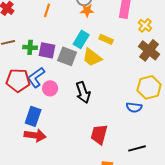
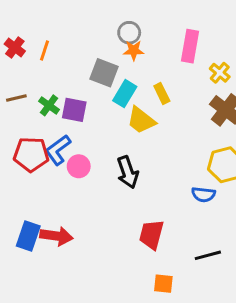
orange line: (47, 10) -> (45, 50), moved
yellow rectangle: (106, 39) -> (162, 94), turned 40
green cross: (30, 47) -> (49, 105), turned 32
gray square: (67, 56) -> (104, 73), moved
blue rectangle: (33, 116) -> (28, 236), moved

